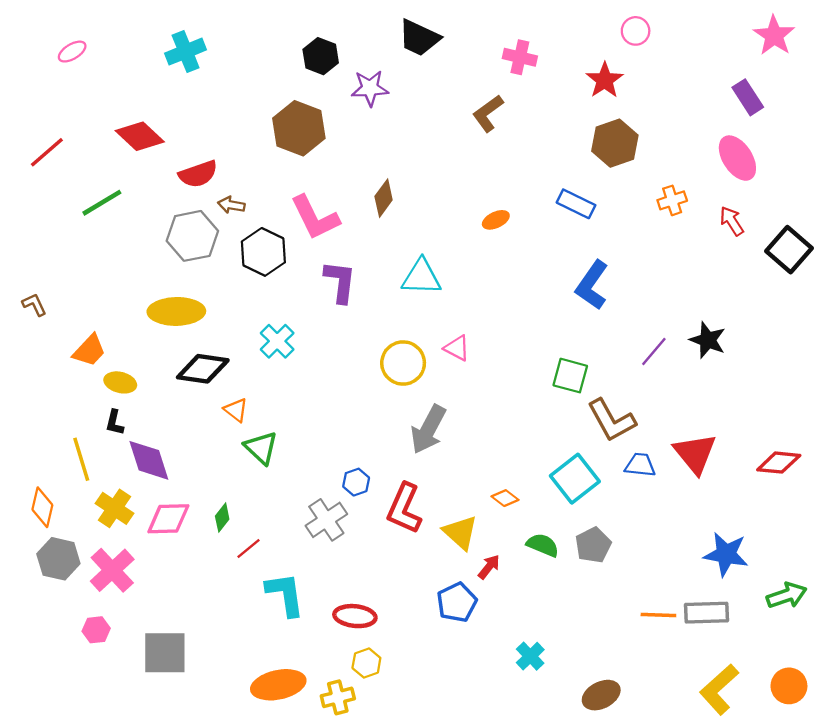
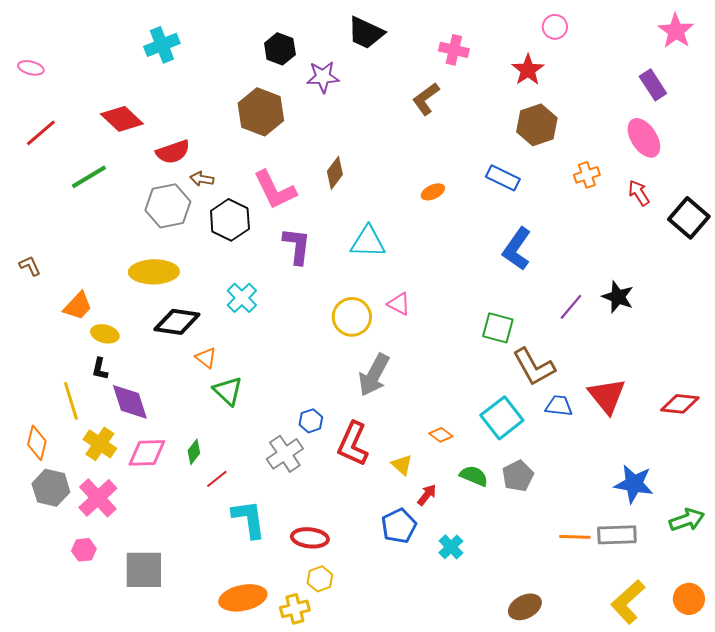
pink ellipse: (72, 52) -> (31, 68), moved, turned 45
yellow triangle: (460, 532) -> (402, 465), size x0.7
cyan cross: (530, 656) -> (451, 547), moved

